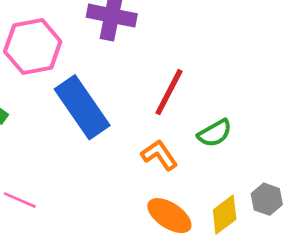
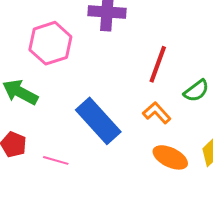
blue rectangle: (82, 107) -> (98, 121), moved

